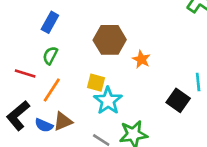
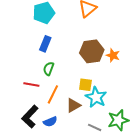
orange star: (141, 59) -> (113, 55), moved
brown triangle: (63, 121) -> (73, 105), moved
blue semicircle: (44, 125) -> (50, 122), turned -40

